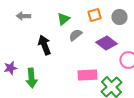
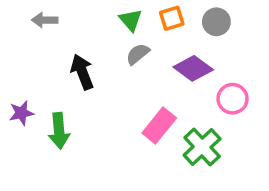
green triangle: (63, 19) -> (131, 20), moved, turned -32
pink rectangle: (87, 75) -> (159, 126), turned -48

